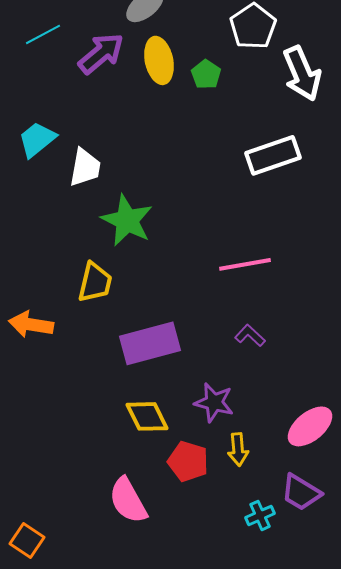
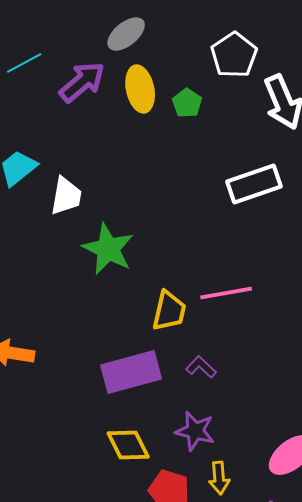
yellow trapezoid: (95, 282) -> (169, 311), moved
purple L-shape: (250, 335) -> (201, 367), moved

